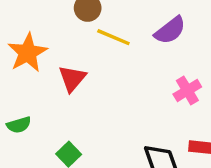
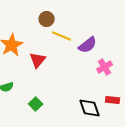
purple semicircle: (170, 30) -> (88, 45), moved

